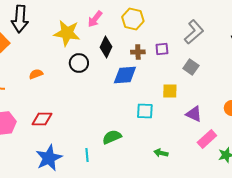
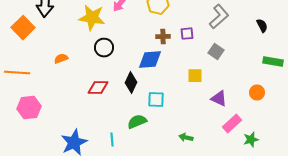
black diamond: (106, 47) -> (131, 83), moved
cyan square: (145, 111) -> (156, 100), moved
red diamond: (42, 119) -> (98, 88), moved

